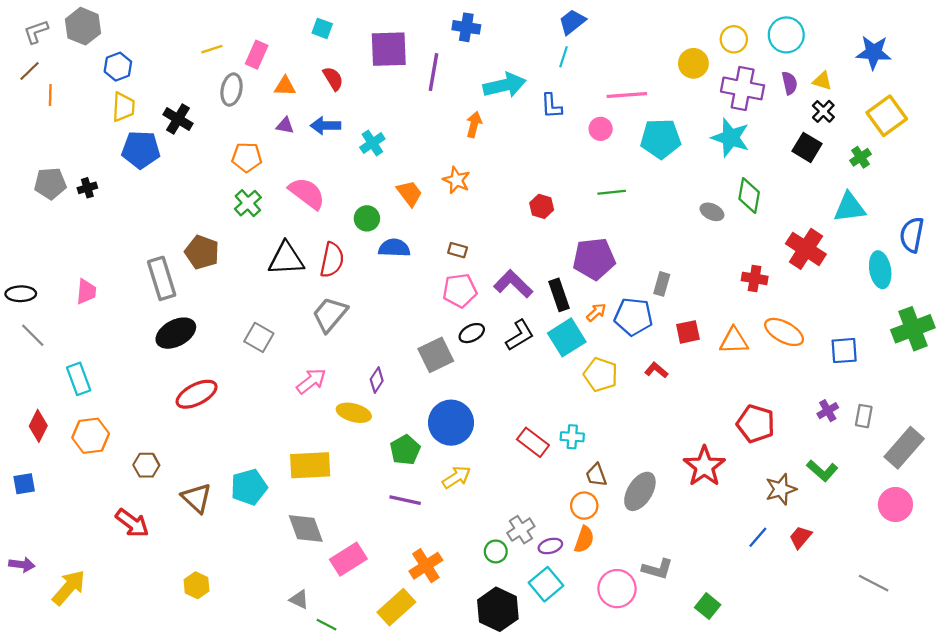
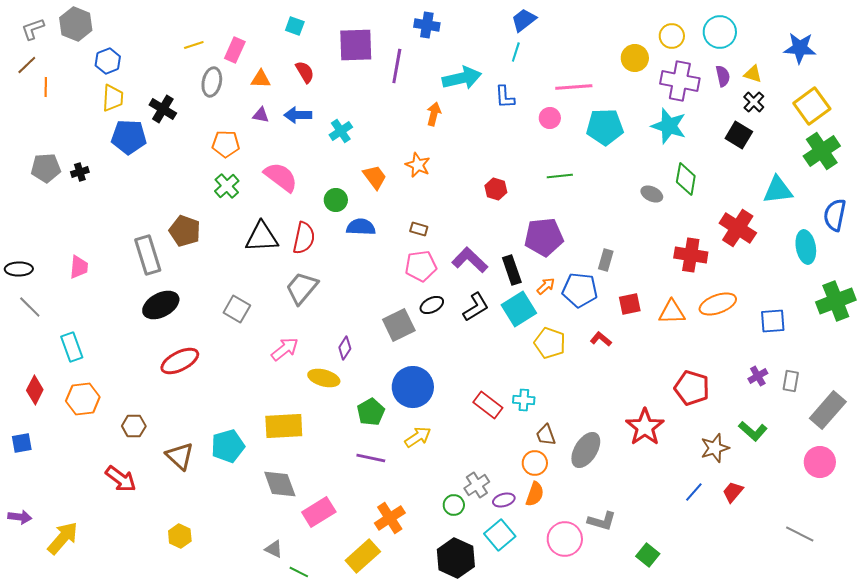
green cross: (860, 157) -> (822, 151), moved, size x1.8
red cross: (755, 278) -> (691, 255), size x1.4
orange ellipse: (784, 332) -> (718, 304), turned -48

